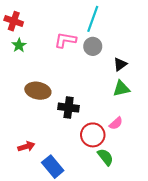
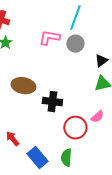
red arrow: (26, 147) -> (12, 139), turned -112
green semicircle: (105, 157) -> (66, 158), moved, turned -138

